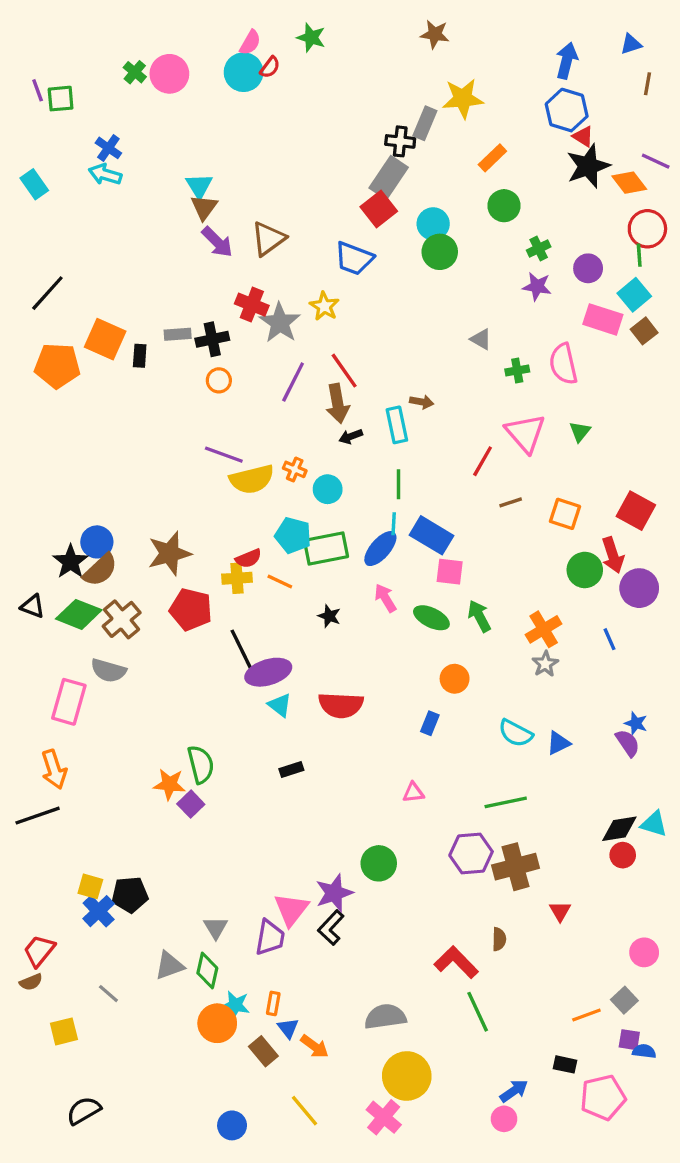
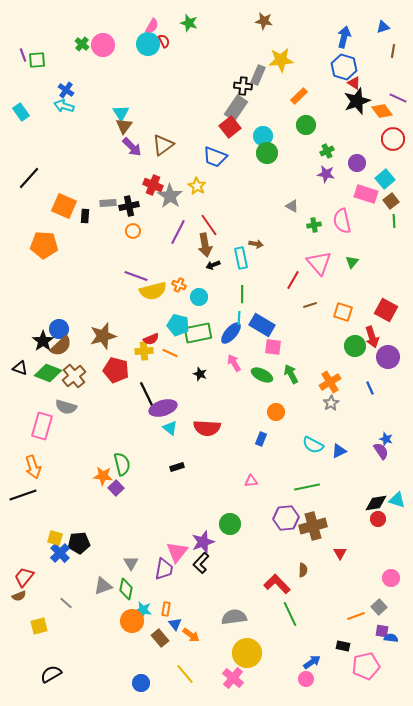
red semicircle: (270, 67) -> (164, 41), turned -64
green line: (639, 255) -> (394, 221), moved
orange pentagon: (57, 366) -> (44, 245), moved

